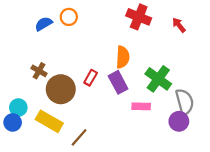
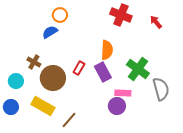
blue semicircle: (44, 24) -> (50, 32), moved
cyan circle: (18, 108) -> (16, 81), moved
purple circle: (179, 121) -> (117, 106), moved

